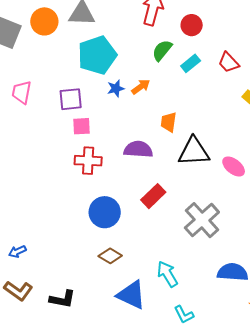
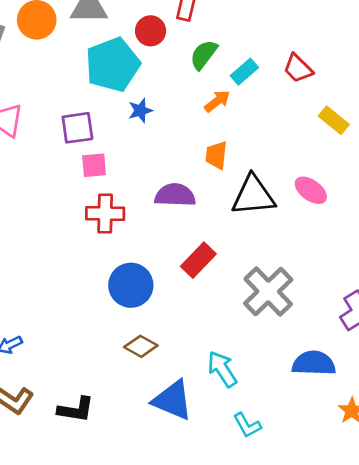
red circle: (192, 25) -> (151, 31), moved
orange arrow: (141, 87) -> (217, 101), moved
pink ellipse: (234, 166) -> (311, 190), moved

